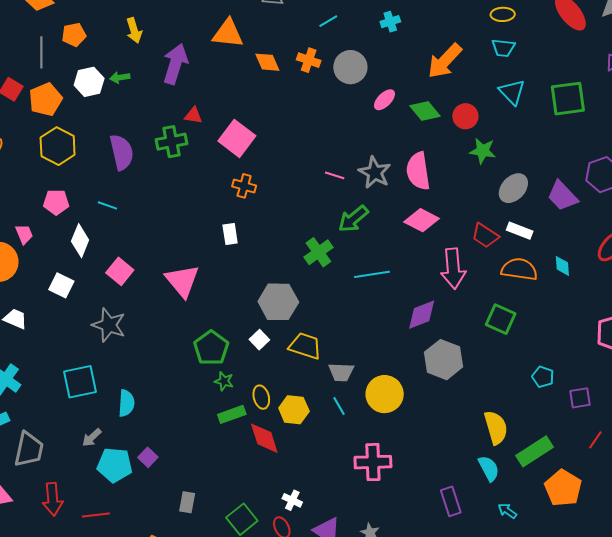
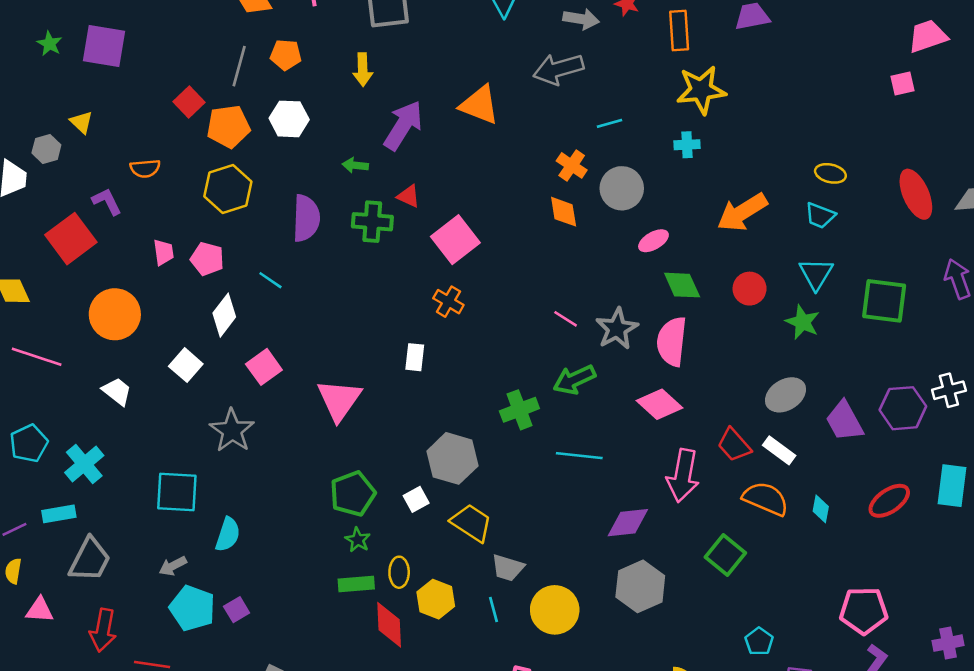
orange diamond: (267, 62) -> (564, 212), moved
green arrow: (120, 78) -> (355, 165), moved
green diamond: (425, 111) -> (682, 285), moved
green star: (483, 151) -> (803, 322), moved
pink trapezoid: (24, 234) -> (164, 252), moved

